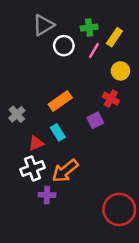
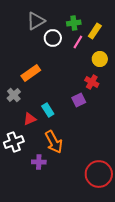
orange rectangle: (60, 101) -> (31, 73), moved
white cross: (33, 168) -> (14, 142), moved
orange arrow: (65, 171) -> (54, 142), turned -80

